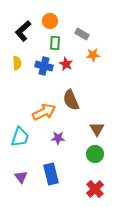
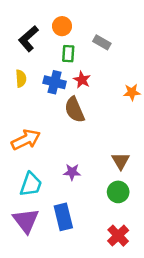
orange star: (93, 55) -> (132, 92), moved
brown semicircle: (71, 100) -> (74, 110), moved
orange arrow: (44, 112) -> (26, 140), moved
cyan trapezoid: (20, 137) -> (31, 184), moved
purple triangle: (21, 177) -> (26, 221), size x1.6

